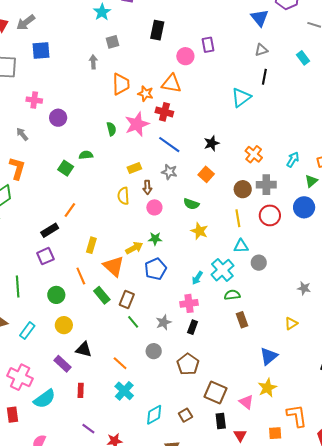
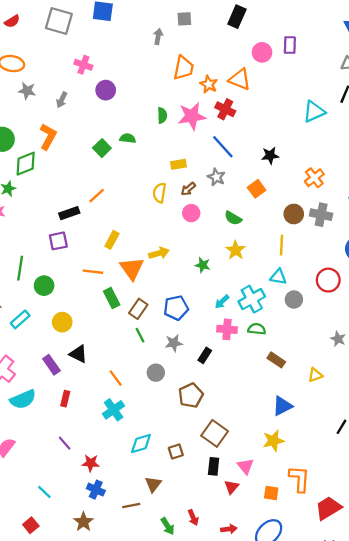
gray arrow: (22, 134) -> (62, 100), turned -128
brown arrow: (147, 187) -> (188, 189), turned 40
red circle: (270, 215) -> (328, 280), moved
green star: (155, 239) -> (203, 265), moved
blue pentagon: (156, 269) -> (176, 308), moved
orange line: (81, 276) -> (93, 272), turned -72
green circle: (56, 295) -> (44, 286), moved
pink cross: (189, 303) -> (227, 329), moved
brown rectangle: (242, 320) -> (276, 360), moved, turned -49
pink triangle: (246, 402) -> (246, 466), moved

